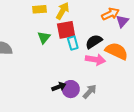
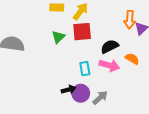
orange arrow: (110, 14) -> (130, 20), turned 114
cyan rectangle: (73, 43) -> (85, 69), moved
orange semicircle: (117, 51) -> (132, 59), size x0.6

